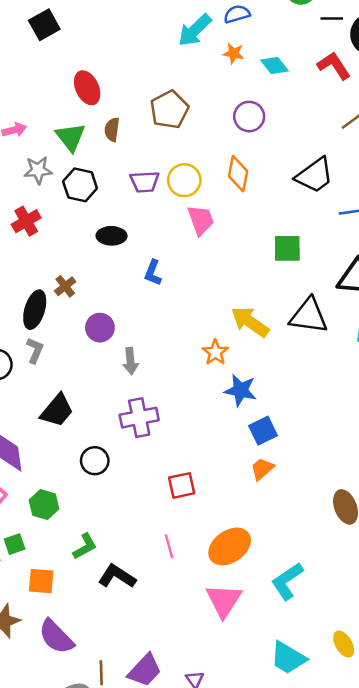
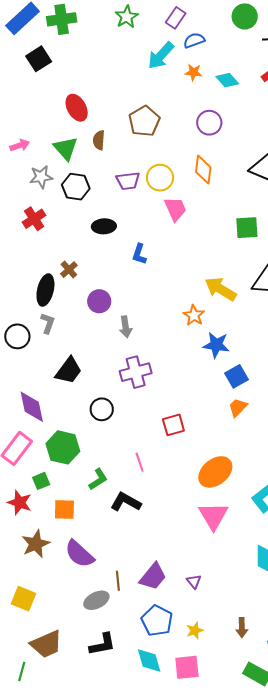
green hexagon: (44, 505) -> (63, 447), size x1.4
pink line: (169, 546) -> (140, 462), moved

